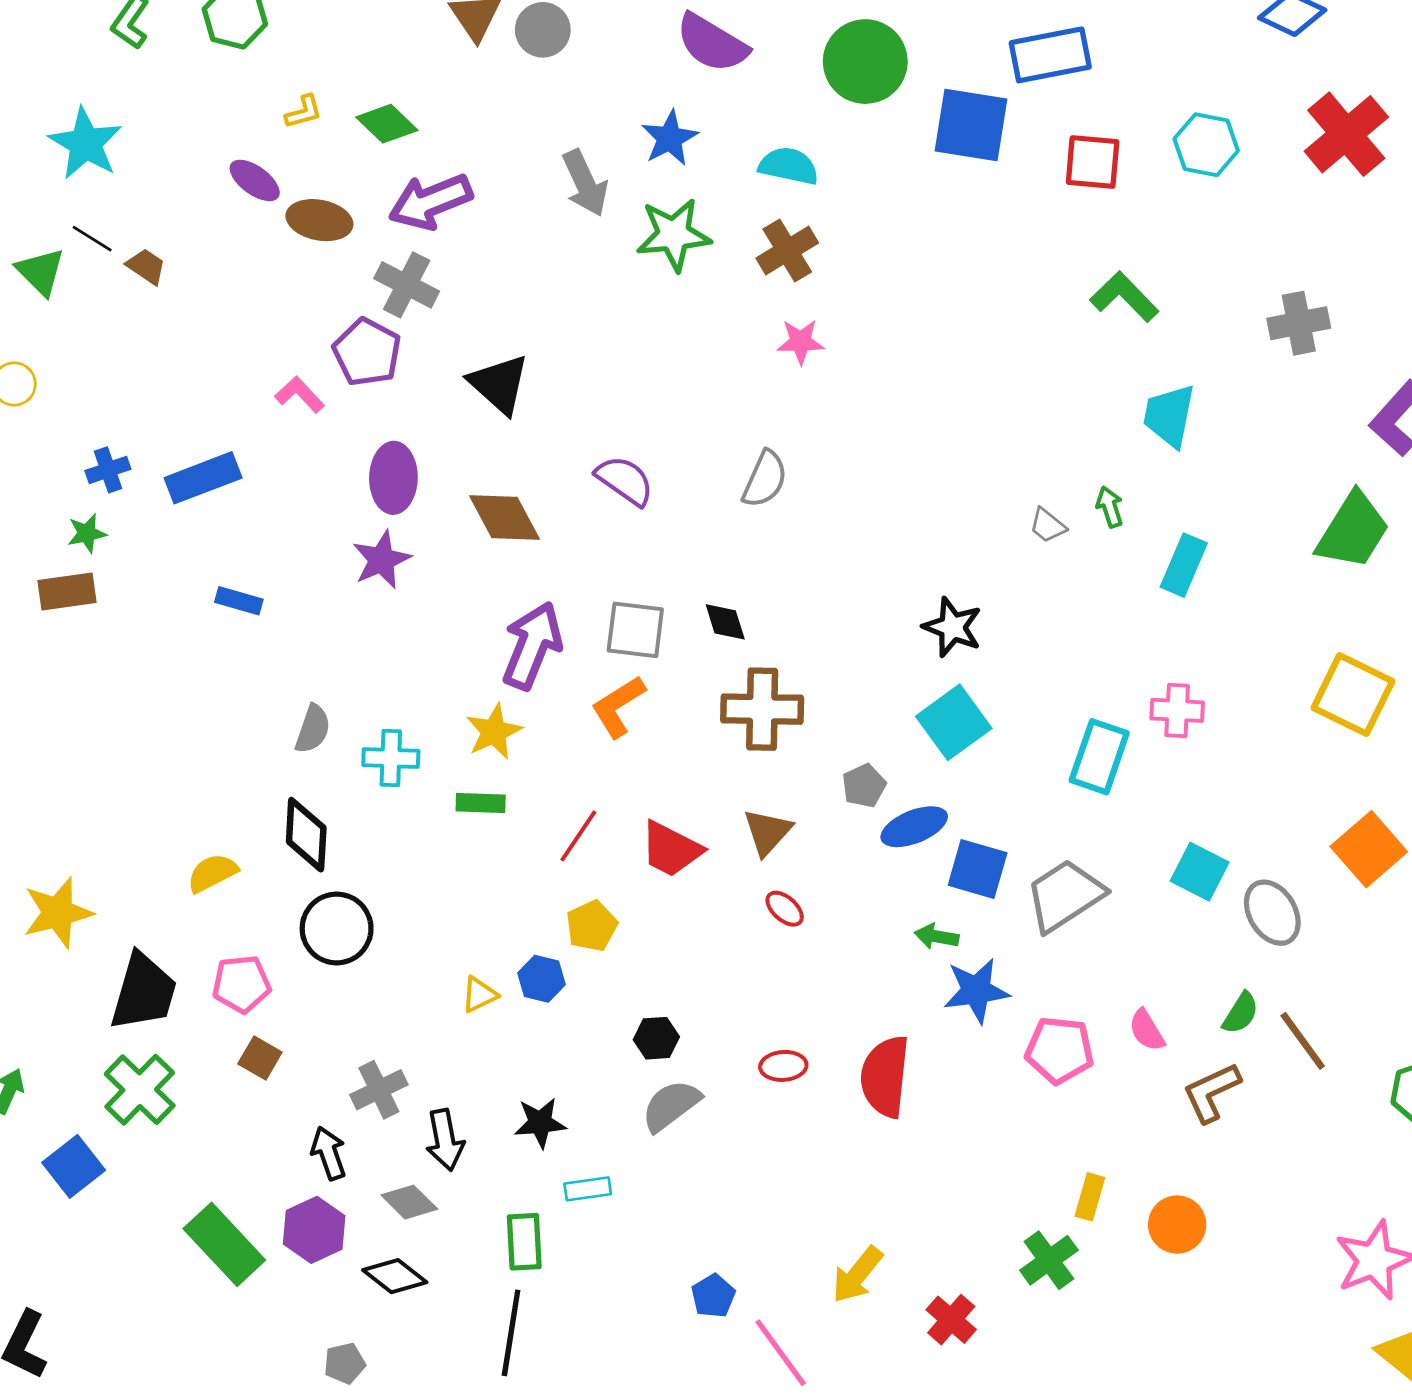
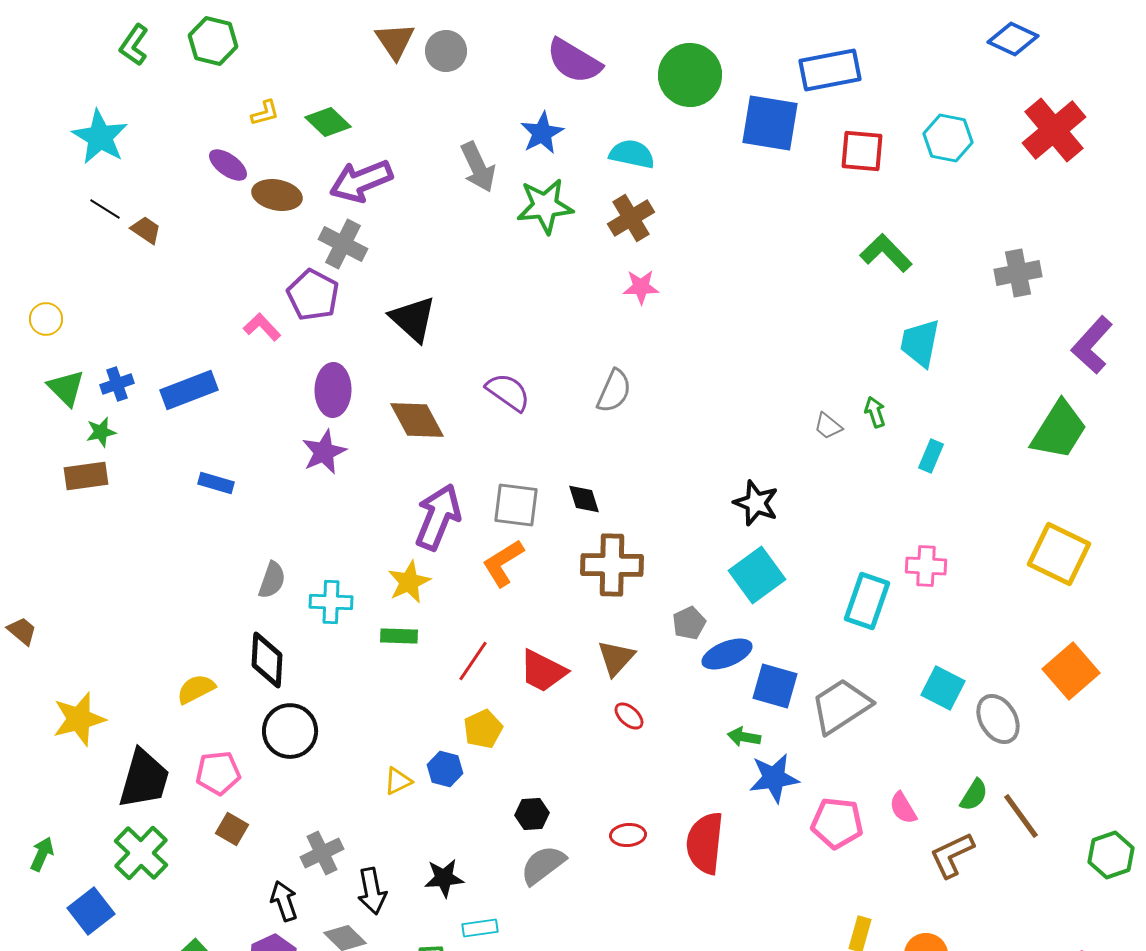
green triangle: (41, 272) -> (66, 388), moved
cyan rectangle: (1184, 565) -> (931, 456), size x0.7

